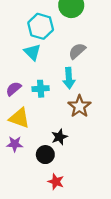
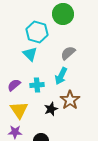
cyan arrow: (69, 78) -> (61, 76), turned 30
yellow triangle: (19, 118) -> (19, 110), turned 36
black star: (59, 137) -> (51, 109), moved

